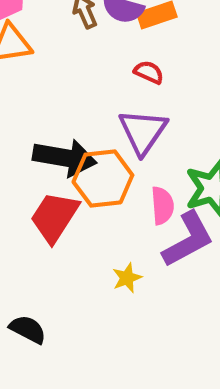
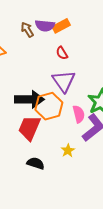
red semicircle: (149, 72) -> (62, 53), turned -136
black semicircle: (28, 329) -> (36, 163), moved

